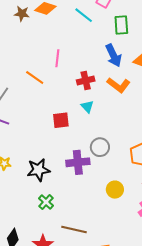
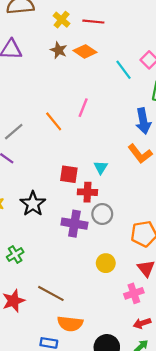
red cross: (86, 80) -> (87, 192), moved
black star: (38, 170) -> (33, 204), moved, turned 30
green cross: (46, 202) -> (15, 254), moved

